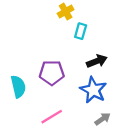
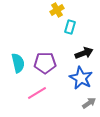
cyan semicircle: (18, 87) -> (18, 63), moved
pink line: (52, 117) -> (37, 93), moved

